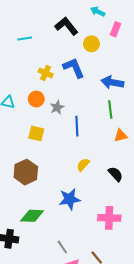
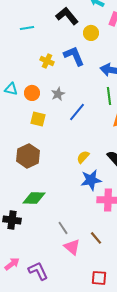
orange circle: (36, 99) -> (32, 93), moved
blue line: (77, 126) -> (77, 112), turned 42
yellow semicircle: (83, 165) -> (83, 157), moved
blue star: (70, 199) -> (91, 180), moved

